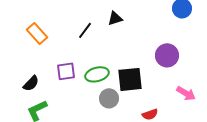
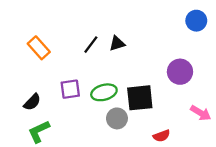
black triangle: (115, 18) -> (117, 43), moved

